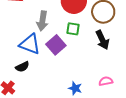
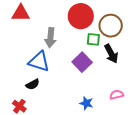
green square: (73, 29) -> (93, 39), moved
purple square: (56, 45) -> (82, 62), moved

